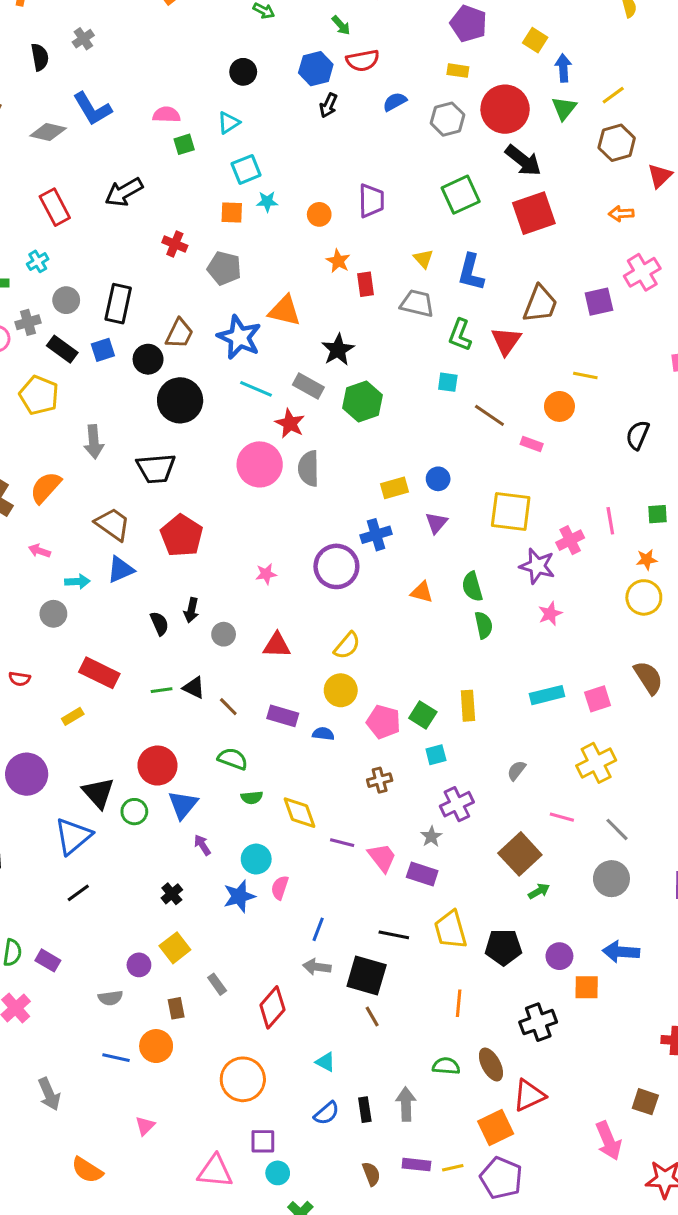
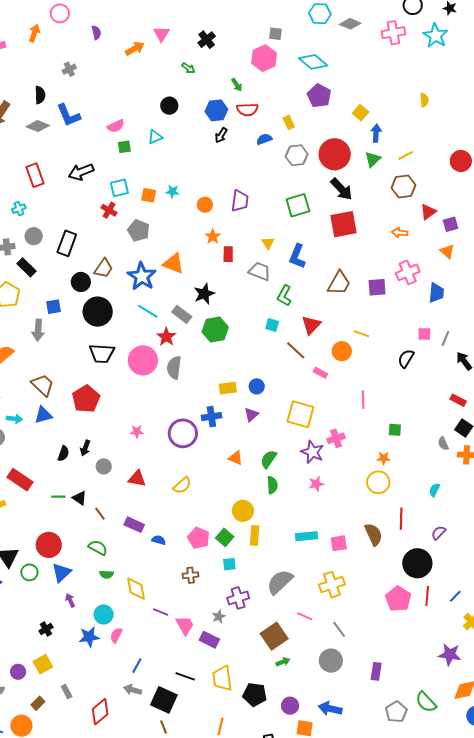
black semicircle: (40, 57) -> (40, 95), moved
yellow rectangle: (458, 71) -> (289, 122), moved, turned 48
pink semicircle: (167, 115) -> (116, 126), turned 144
cyan square: (246, 169) -> (119, 188), moved
red triangle: (506, 341) -> (311, 325), moved
blue square: (103, 350) -> (54, 307), moved
black semicircle: (638, 435) -> (406, 358), moved
black trapezoid: (156, 468) -> (102, 353), moved
pink line: (610, 521) -> (363, 400), moved
green semicircle: (472, 587) -> (269, 459), turned 42
black semicircle: (159, 623) -> (63, 453), turned 35
yellow circle: (341, 690) -> (243, 511), moved
gray semicircle: (516, 770) -> (280, 582), size x2.0
brown rectangle: (176, 1008) -> (38, 703), turned 48

